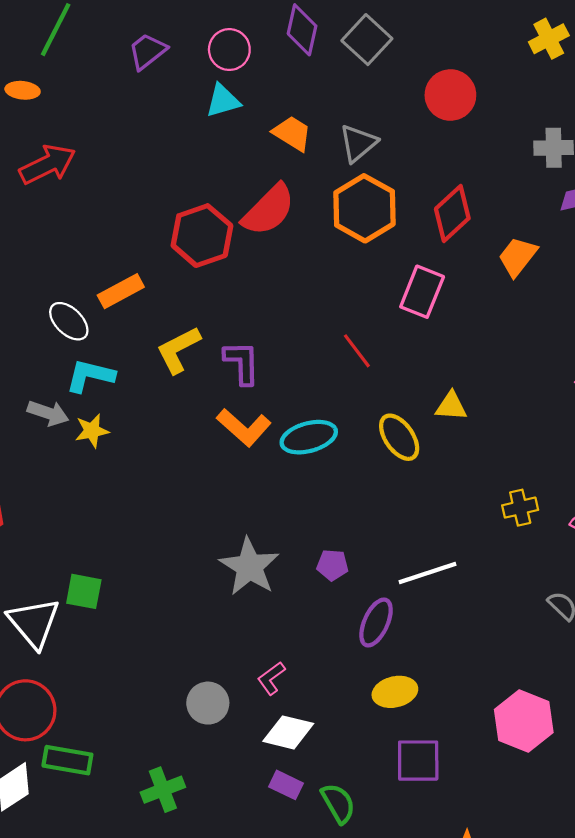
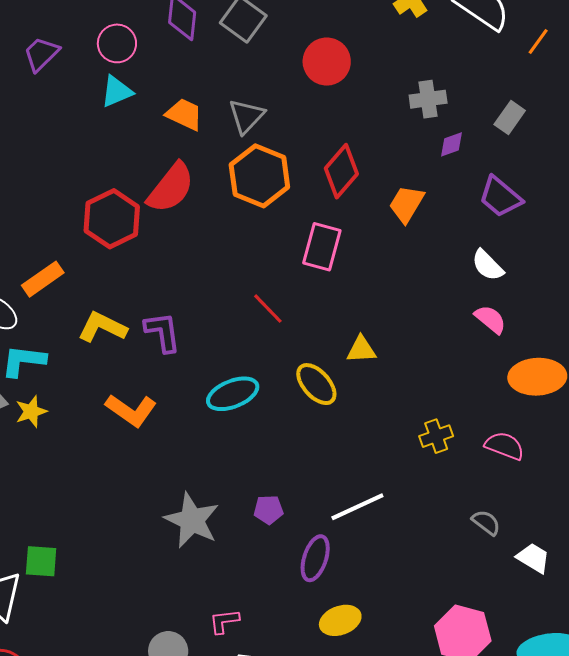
yellow L-shape: (178, 350) -> (102, 327), turned 60
orange L-shape: (244, 427) -> (131, 410), moved
pink L-shape: (271, 678) -> (224, 621), turned 36

